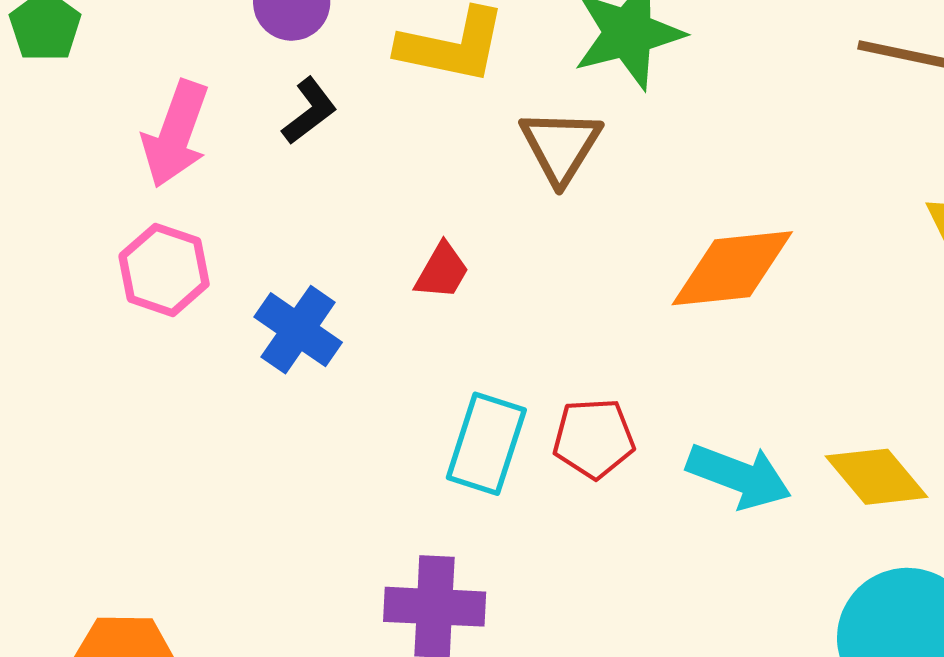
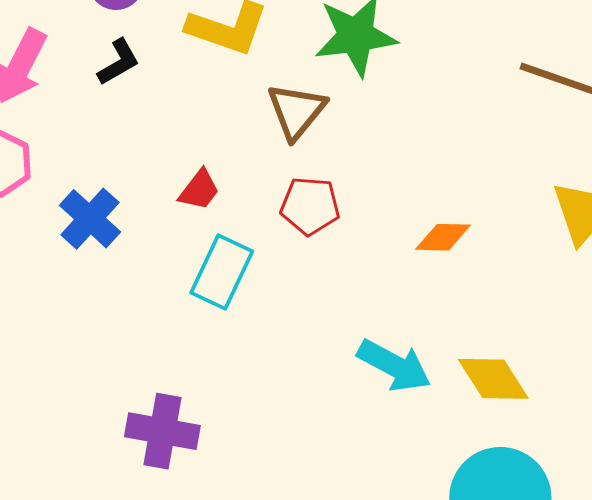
orange diamond: (732, 268) -> (443, 237), moved, size x0.6
red pentagon: (594, 438) -> (310, 206), moved
cyan rectangle: (486, 444) -> (222, 272), moved

